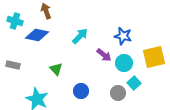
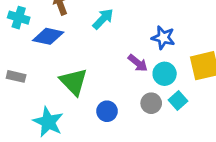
cyan arrow: (80, 36) -> (103, 19), moved
green triangle: (56, 69) -> (74, 82), size x1.6
gray circle: (118, 93) -> (151, 103), moved

